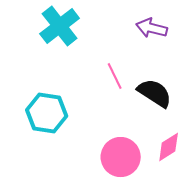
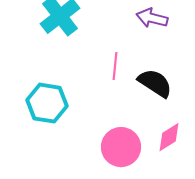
pink line: (115, 76) -> (115, 66), turned 32

